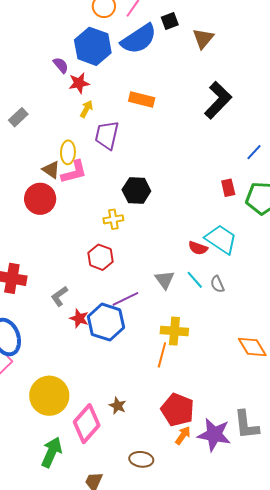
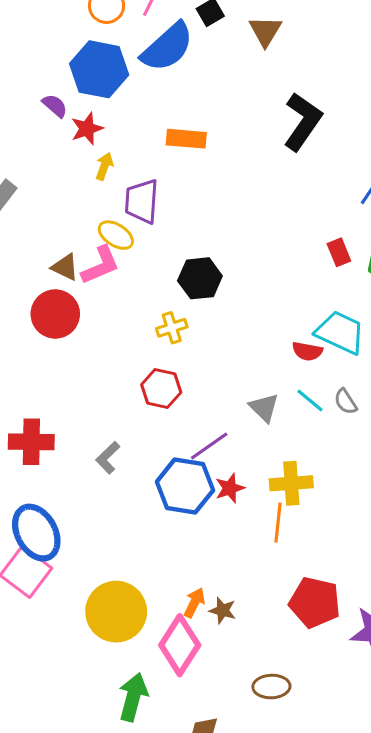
yellow ellipse: (68, 152) -> (116, 235), moved, turned -50
red star: (79, 318) -> (230, 488), moved, turned -30
orange arrow: (183, 435) -> (194, 603), moved

